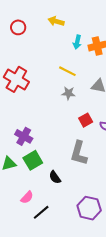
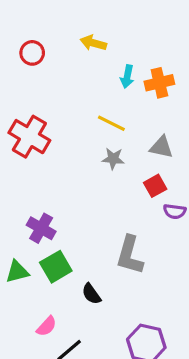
red square: (86, 120) -> (155, 186), moved

